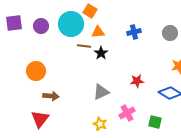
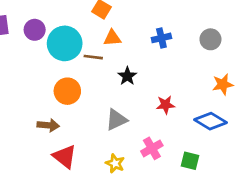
cyan circle: (71, 24) -> (65, 43), moved
black star: (101, 53) -> (127, 76), moved
orange circle: (36, 71) -> (67, 91), moved
red triangle: (40, 119) -> (65, 157), moved, turned -30

